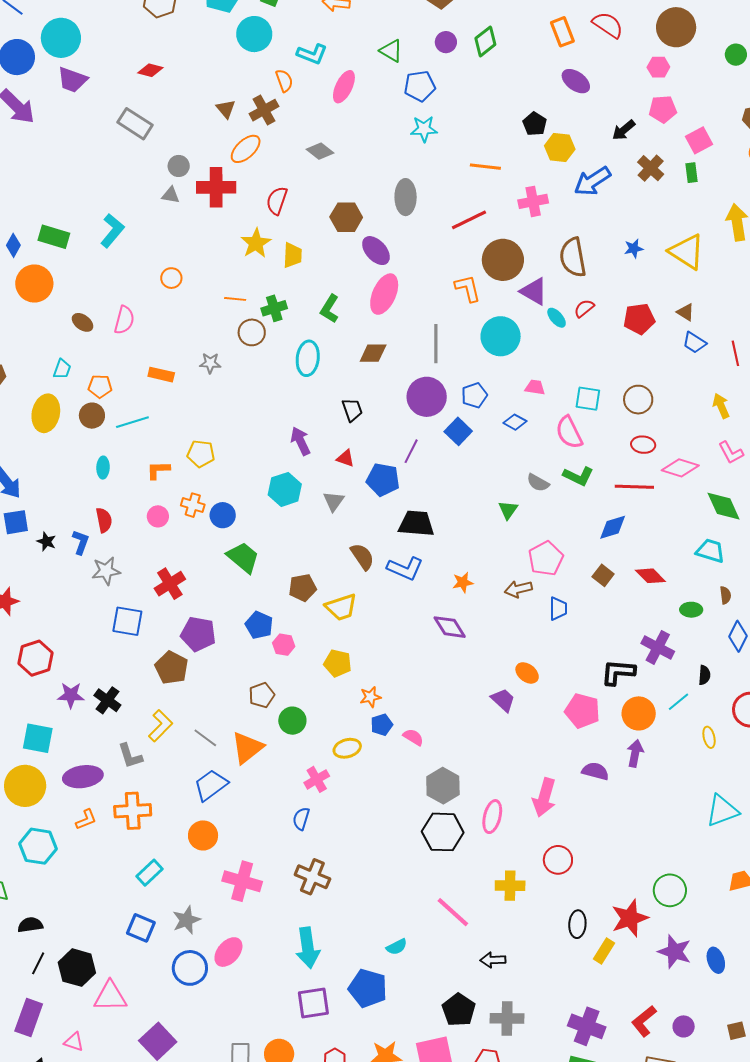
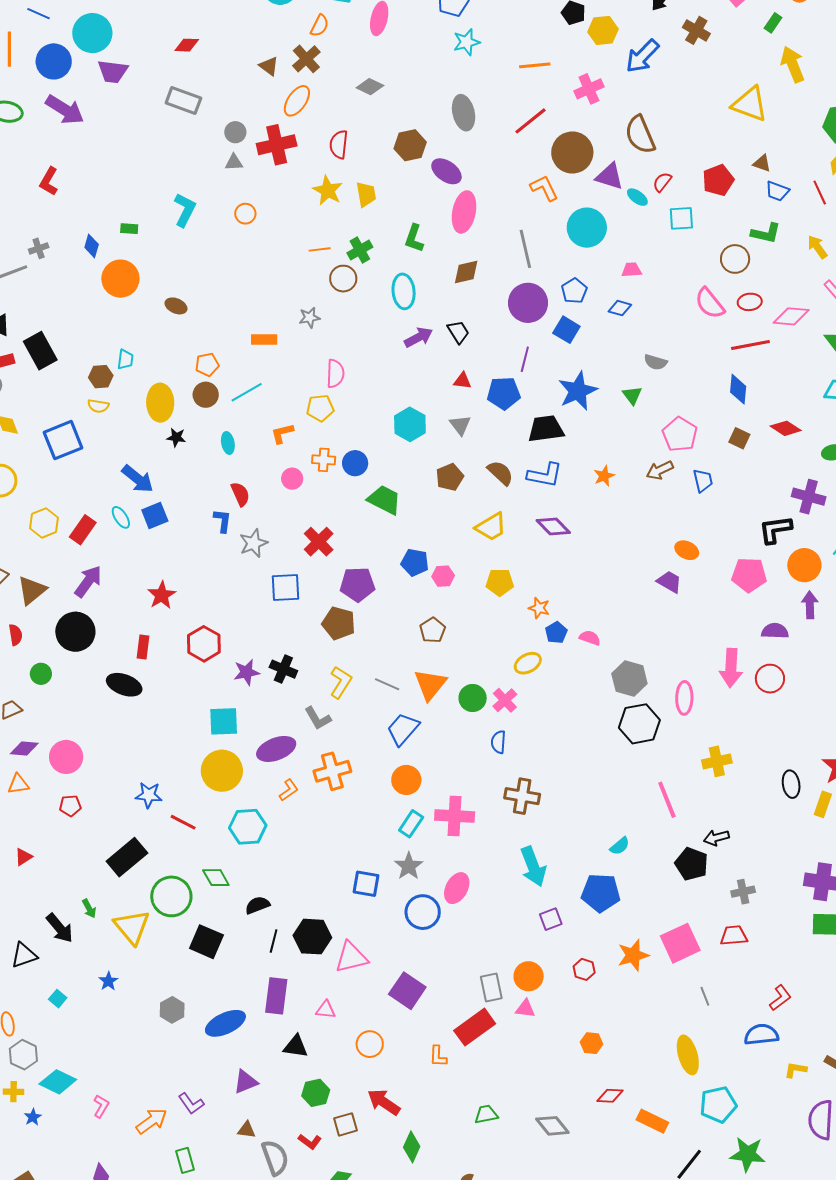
orange semicircle: (284, 81) -> (320, 26), turned 60
green rectangle: (691, 173) -> (773, 23), moved, turned 54
green rectangle: (54, 237) -> (129, 229), size x0.6
blue star: (634, 249) -> (578, 391), moved, size x2.0
orange circle: (171, 278) -> (245, 214), moved
pink semicircle: (124, 320) -> (335, 374), moved
cyan trapezoid: (62, 369) -> (125, 359), moved
cyan square: (588, 399) -> (681, 218), moved
pink semicircle: (569, 432) -> (710, 303), moved
purple arrow: (300, 441) -> (419, 337), moved, turned 100
green L-shape: (578, 476) -> (766, 233), moved
blue diamond: (613, 527) -> (738, 389), turned -56
black star: (46, 542) -> (176, 437), moved
brown pentagon: (303, 588) -> (450, 477), moved
purple diamond: (450, 627) -> (553, 526), moved
orange star: (370, 697) -> (539, 608), turned -30
green circle: (292, 721) -> (473, 698), moved
red circle: (558, 860) -> (770, 679), moved
cyan rectangle: (149, 873) -> (411, 824), moved
pink line: (453, 912) -> (667, 800), turned 39
purple square: (313, 1003) -> (551, 919), size x0.7
black pentagon: (459, 1010) -> (692, 864), moved
gray cross: (507, 1018) -> (743, 892), size x0.7

